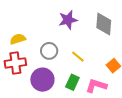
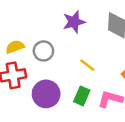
gray circle: (49, 51) -> (43, 51), moved

